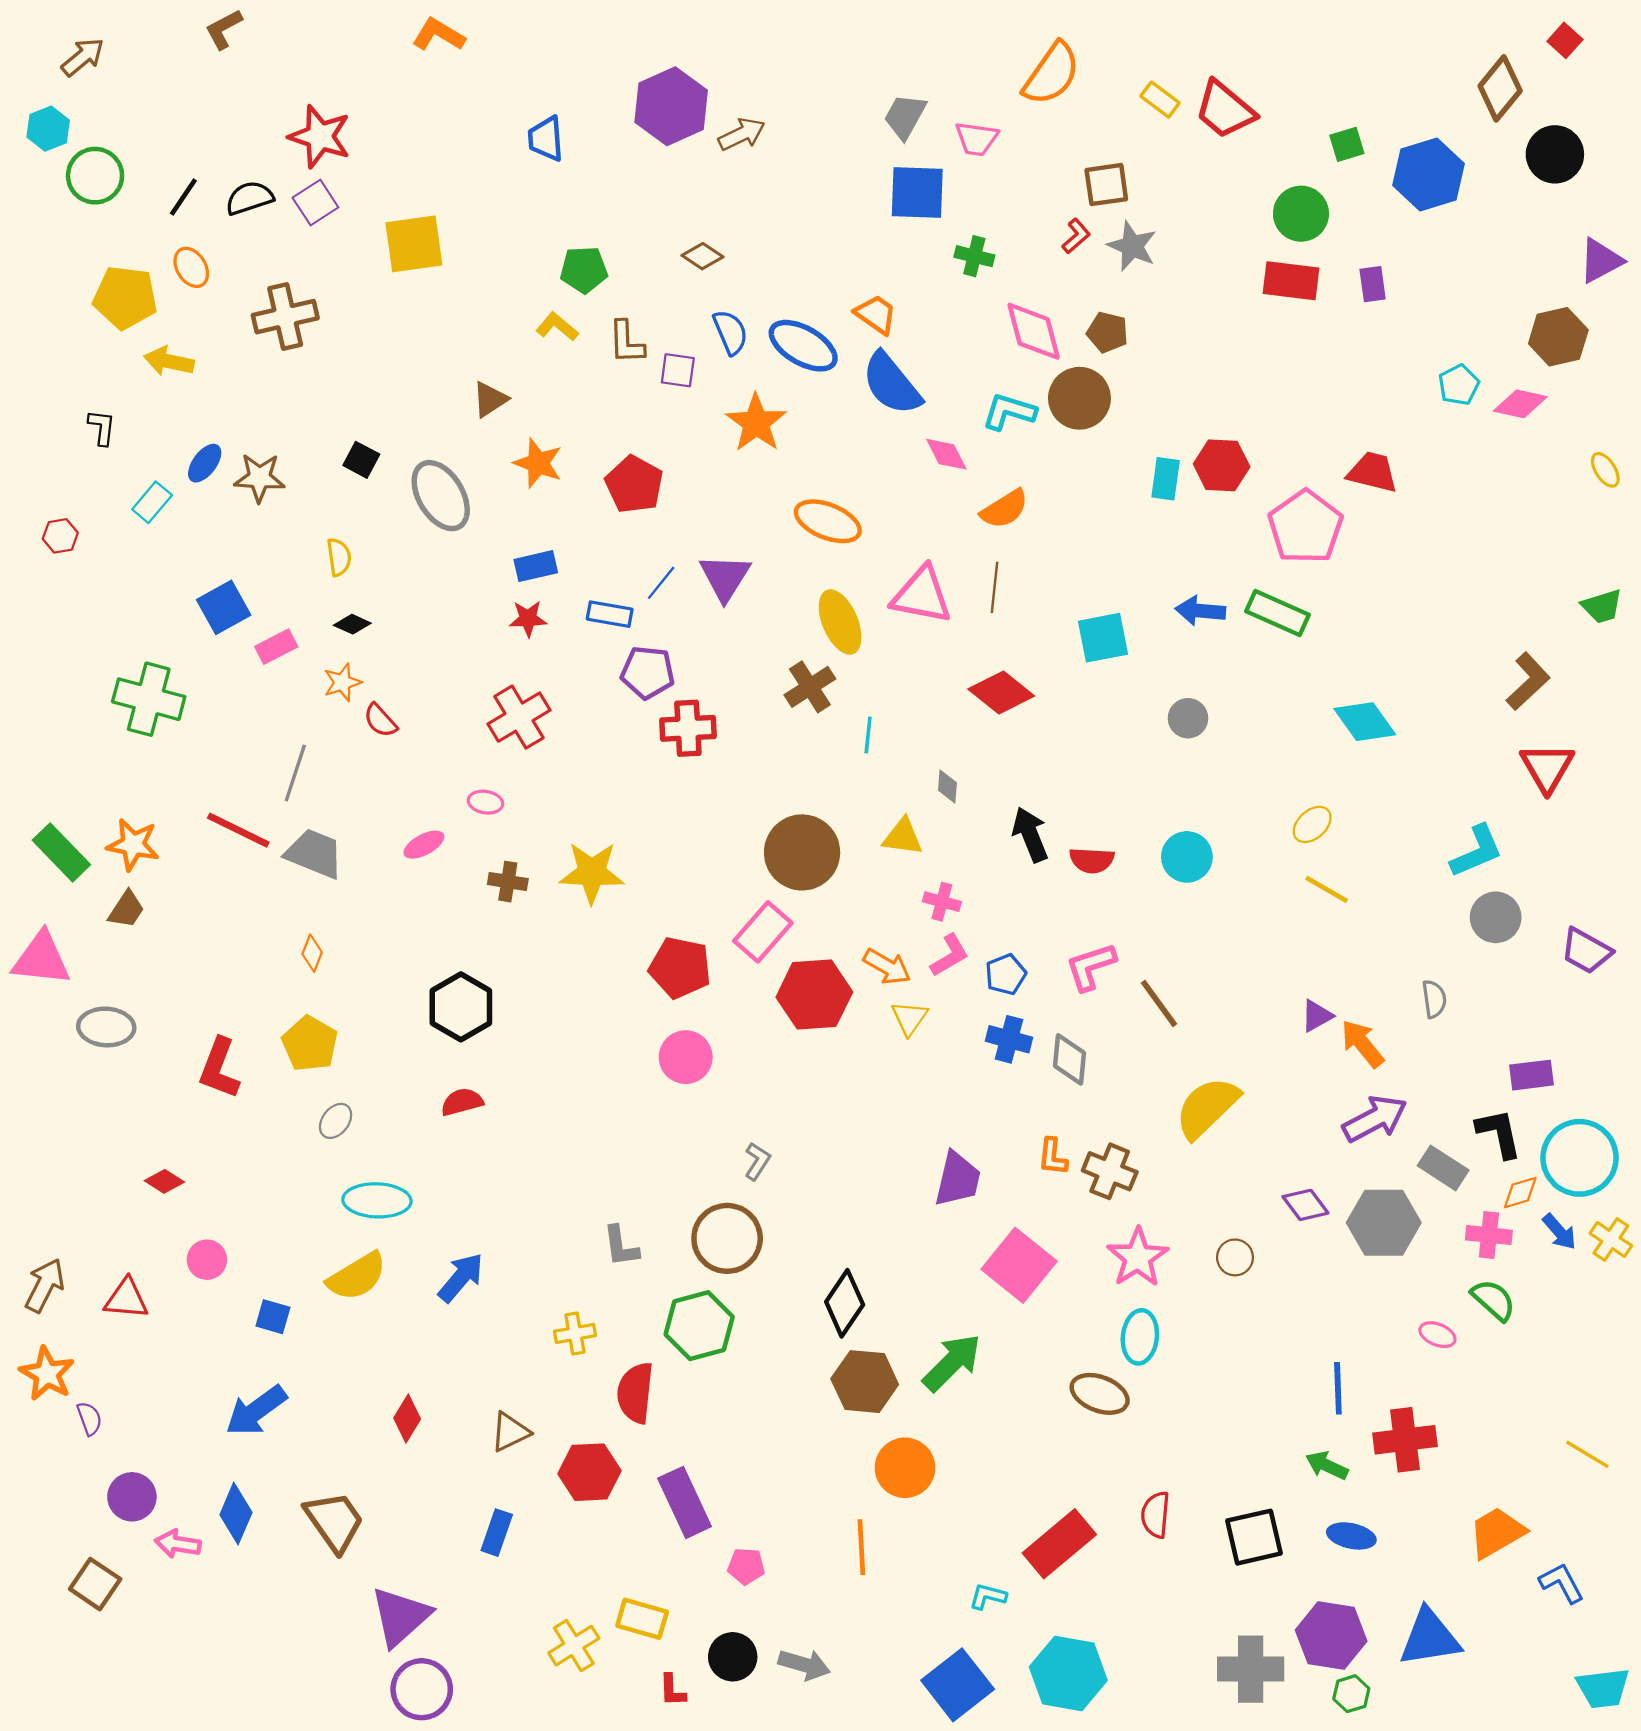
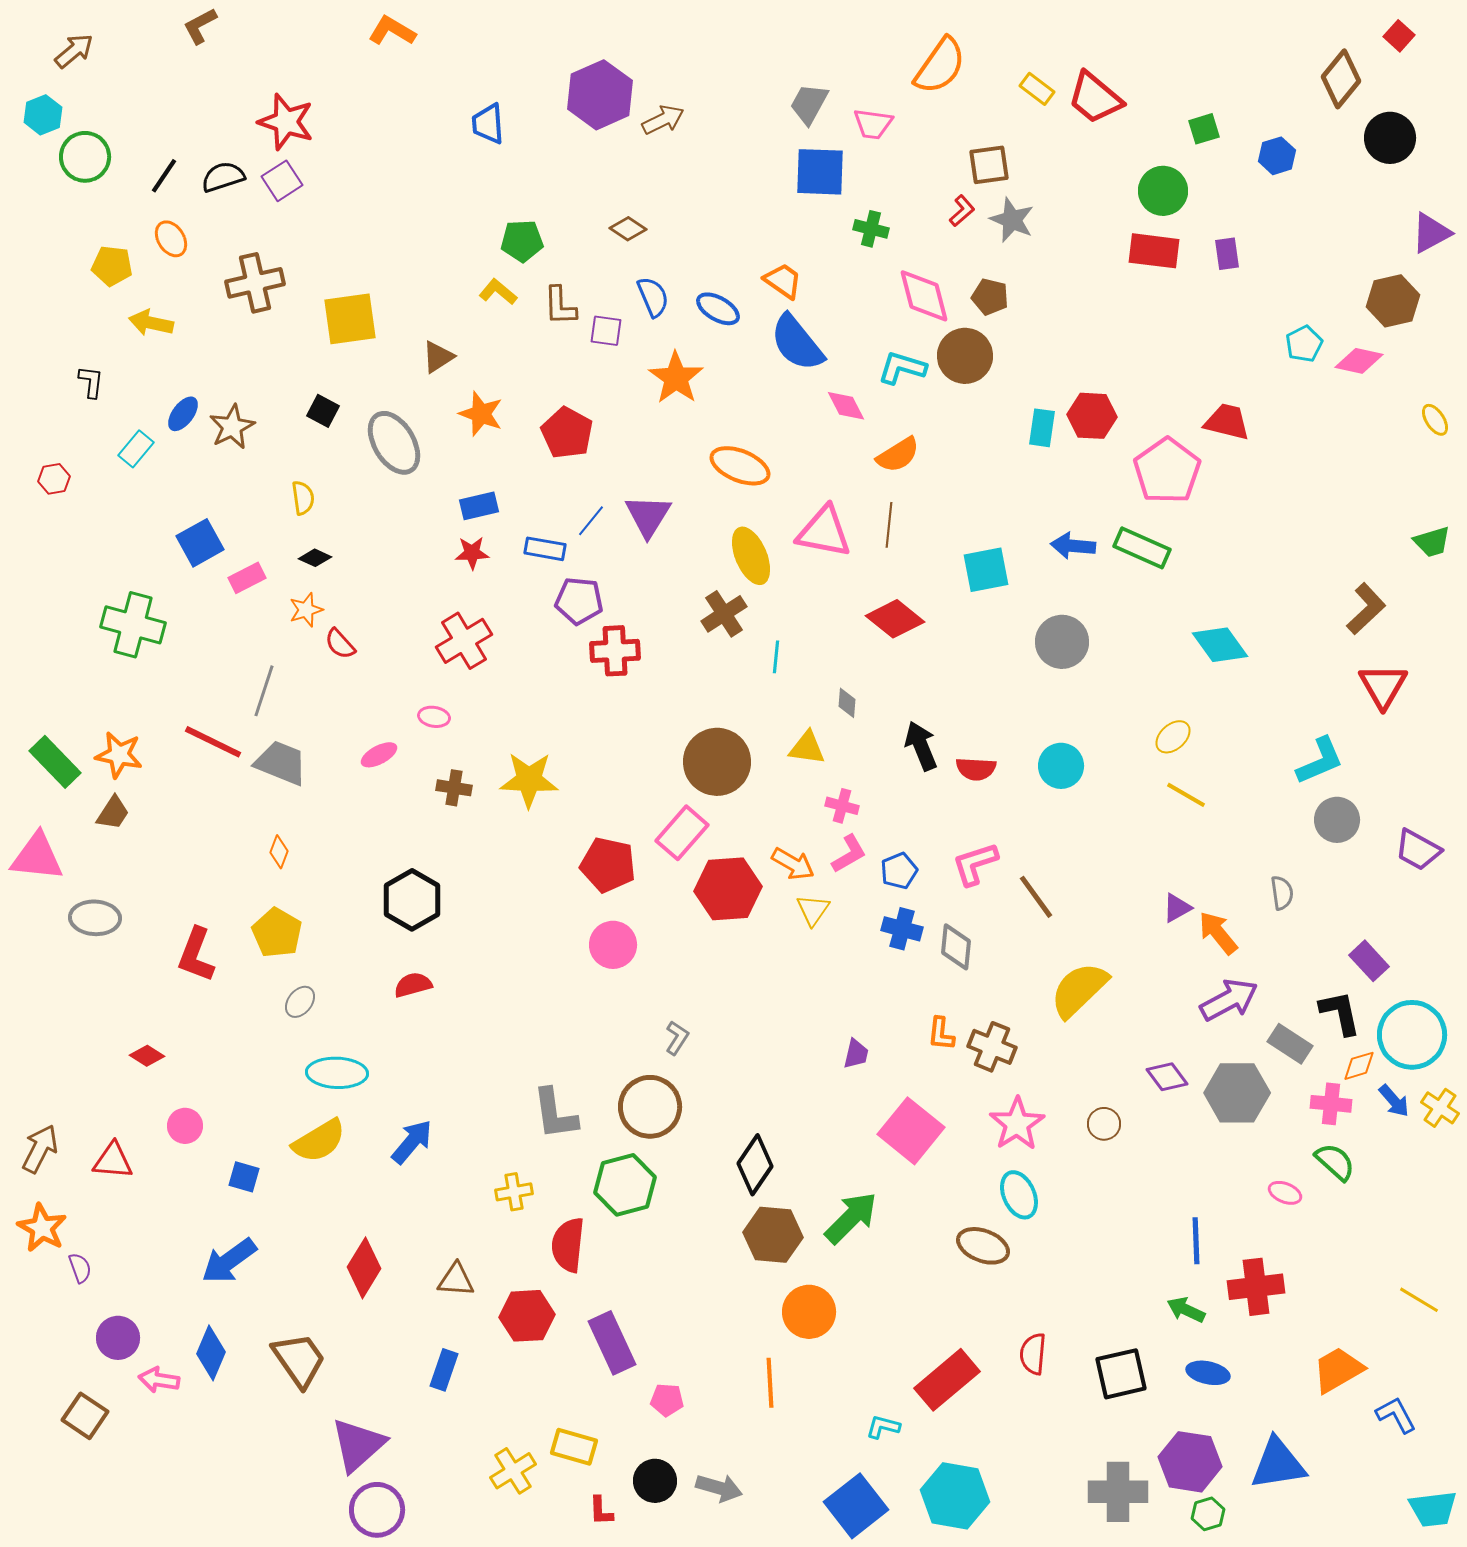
blue hexagon: (1429, 175) -> (1277, 156), size x0.6
yellow square: (414, 244) -> (350, 319), moved
yellow pentagon: (125, 298) -> (112, 266), size x0.7
blue ellipse: (803, 346) -> (718, 309), size x0.7
brown star: (259, 478) -> (232, 427), turned -30
gray circle: (1188, 718) -> (1062, 642), size x1.5
purple rectangle: (1531, 1075) -> (1369, 961), turned 54
purple trapezoid: (958, 1179) -> (856, 1054), size x0.6
gray L-shape: (621, 1246) -> (555, 1114), size x1.4
cyan ellipse: (1140, 1337) -> (1019, 1195), turned -30
red diamond: (407, 1419) -> (364, 1268), size x1.4
brown triangle: (510, 1432) -> (456, 1280), turned 30

